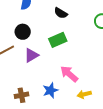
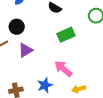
green rectangle: (58, 40) -> (66, 35), moved

